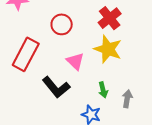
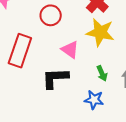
black L-shape: (56, 87) -> (55, 78), turned 136

